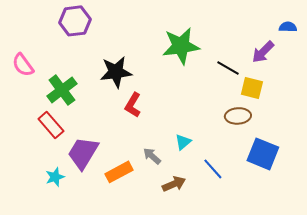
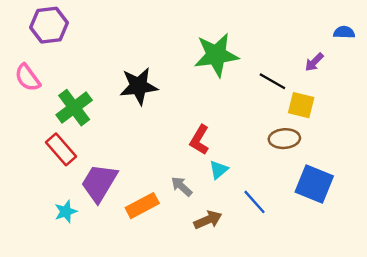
purple hexagon: (75, 21) -> (49, 25), moved
purple arrow: (263, 52) -> (314, 62), size x0.7
red L-shape: (133, 105) -> (200, 140), moved

